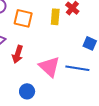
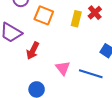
pink triangle: (49, 67) -> (63, 68), size x0.7

